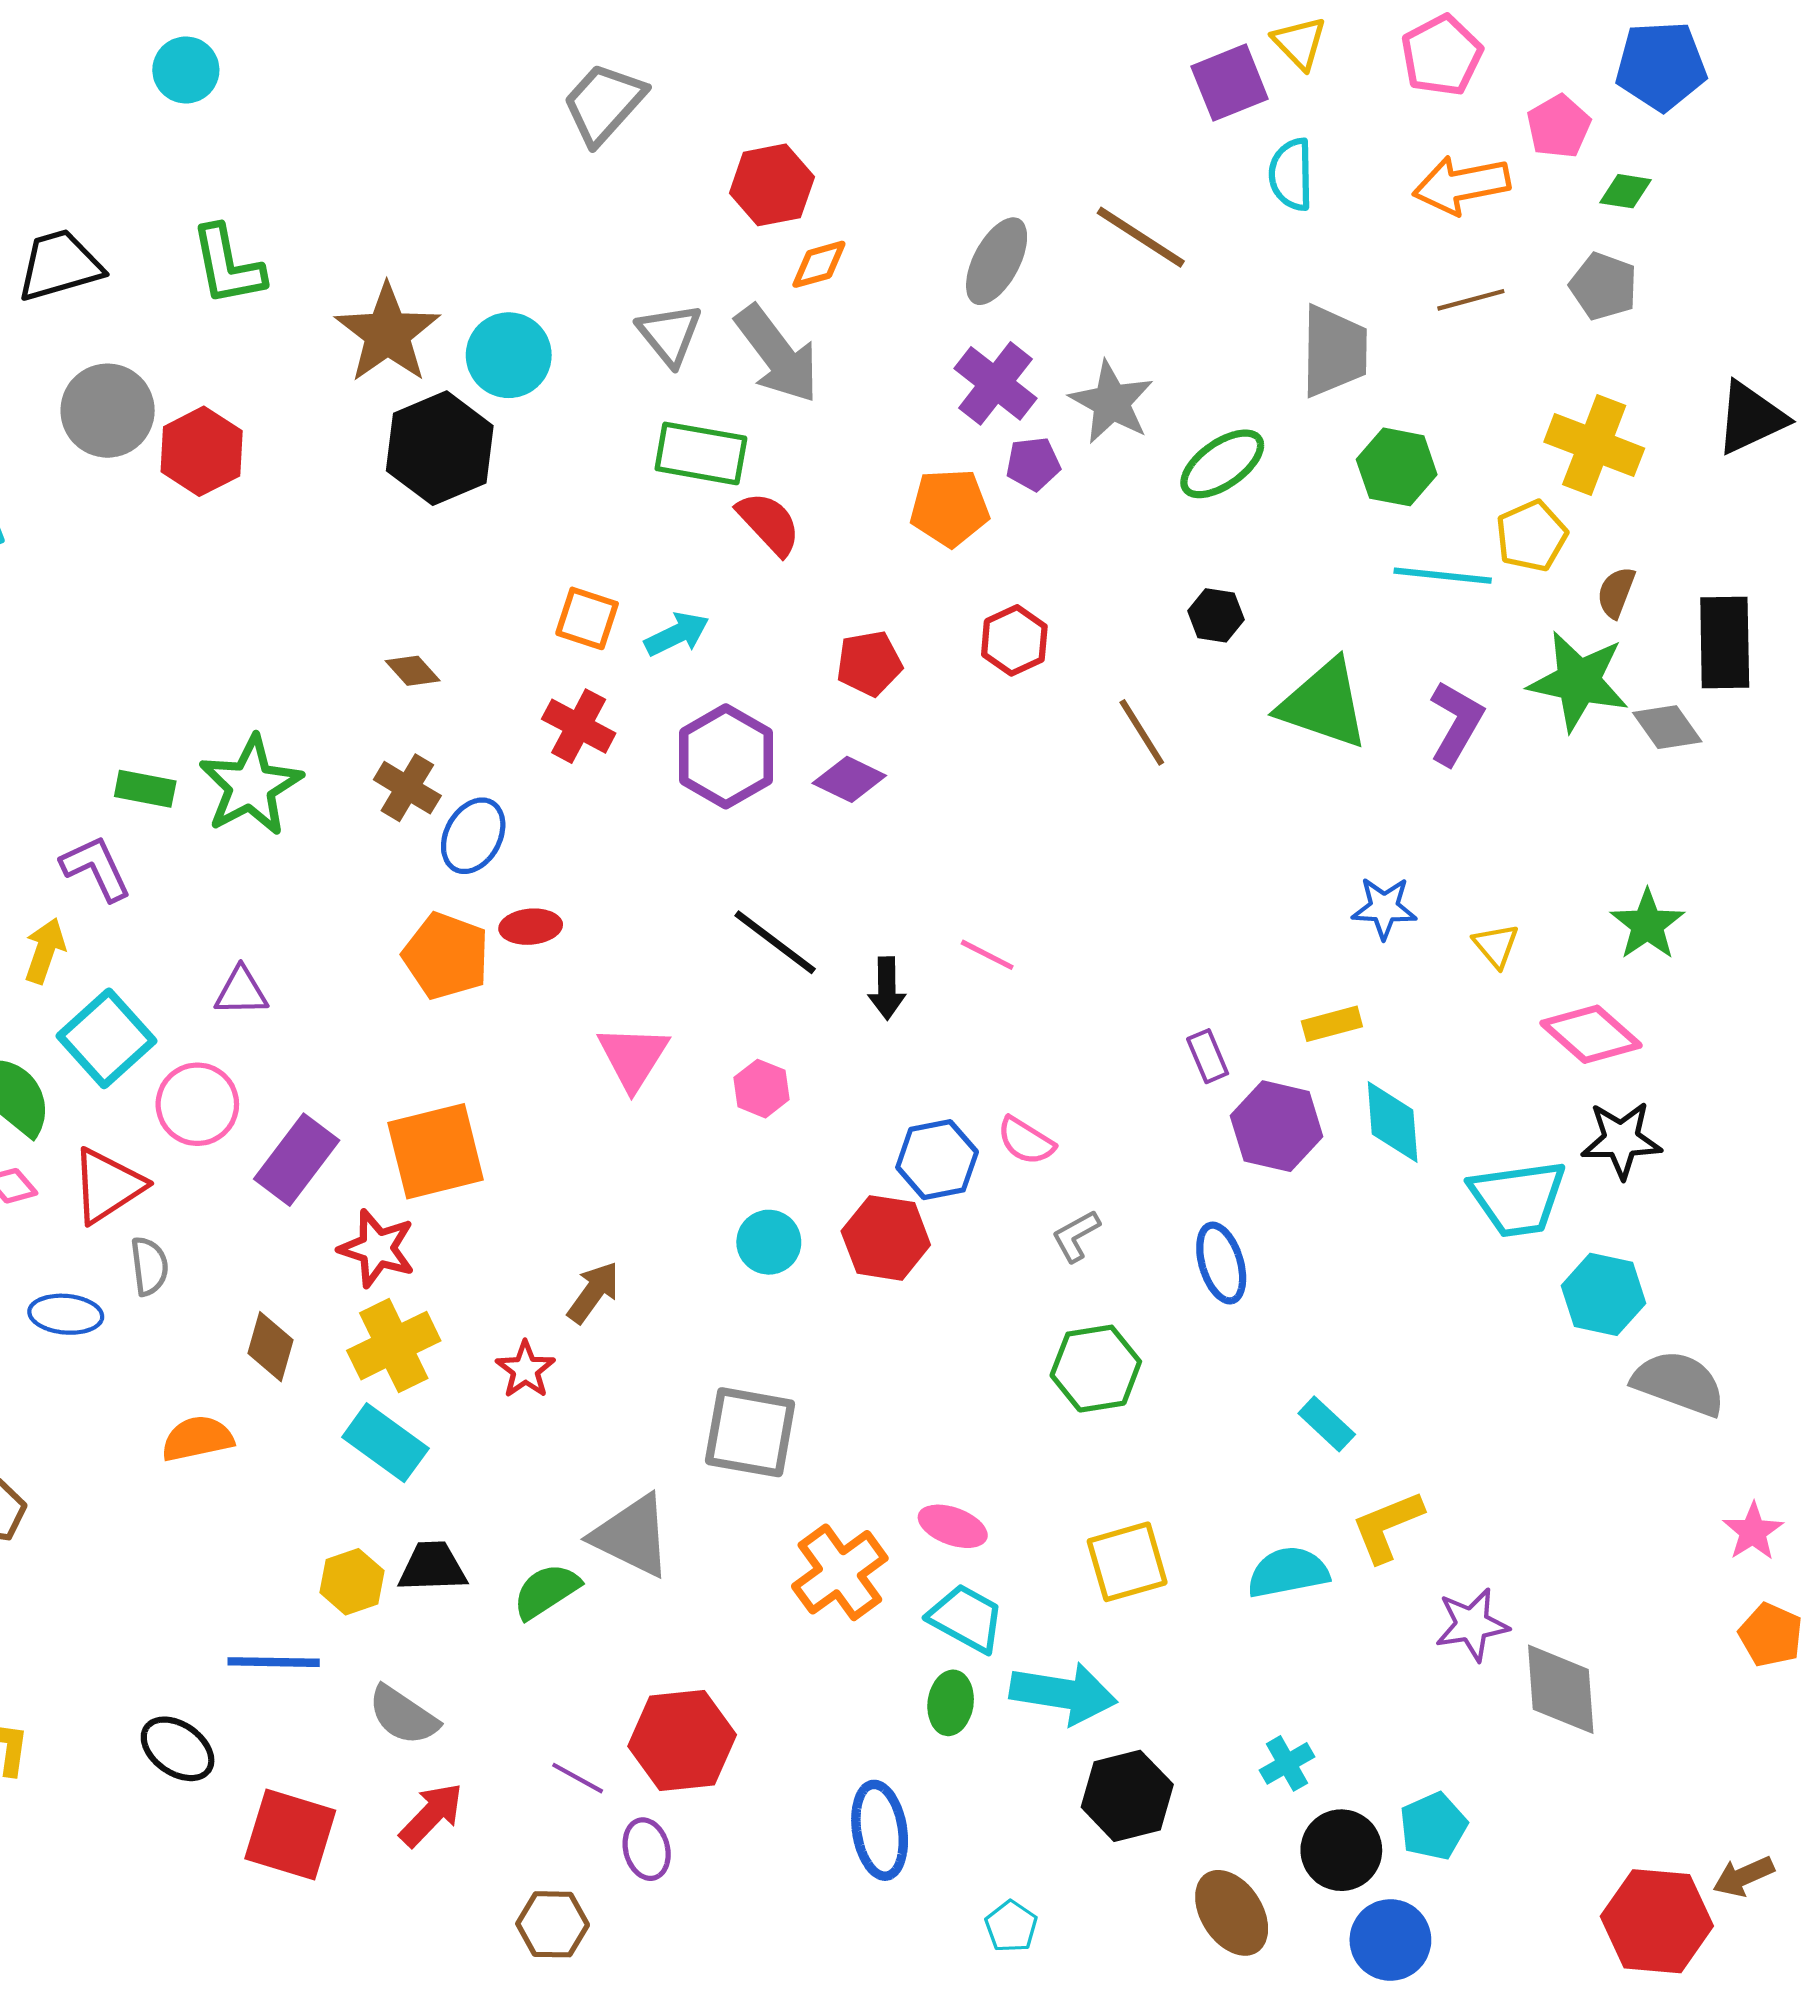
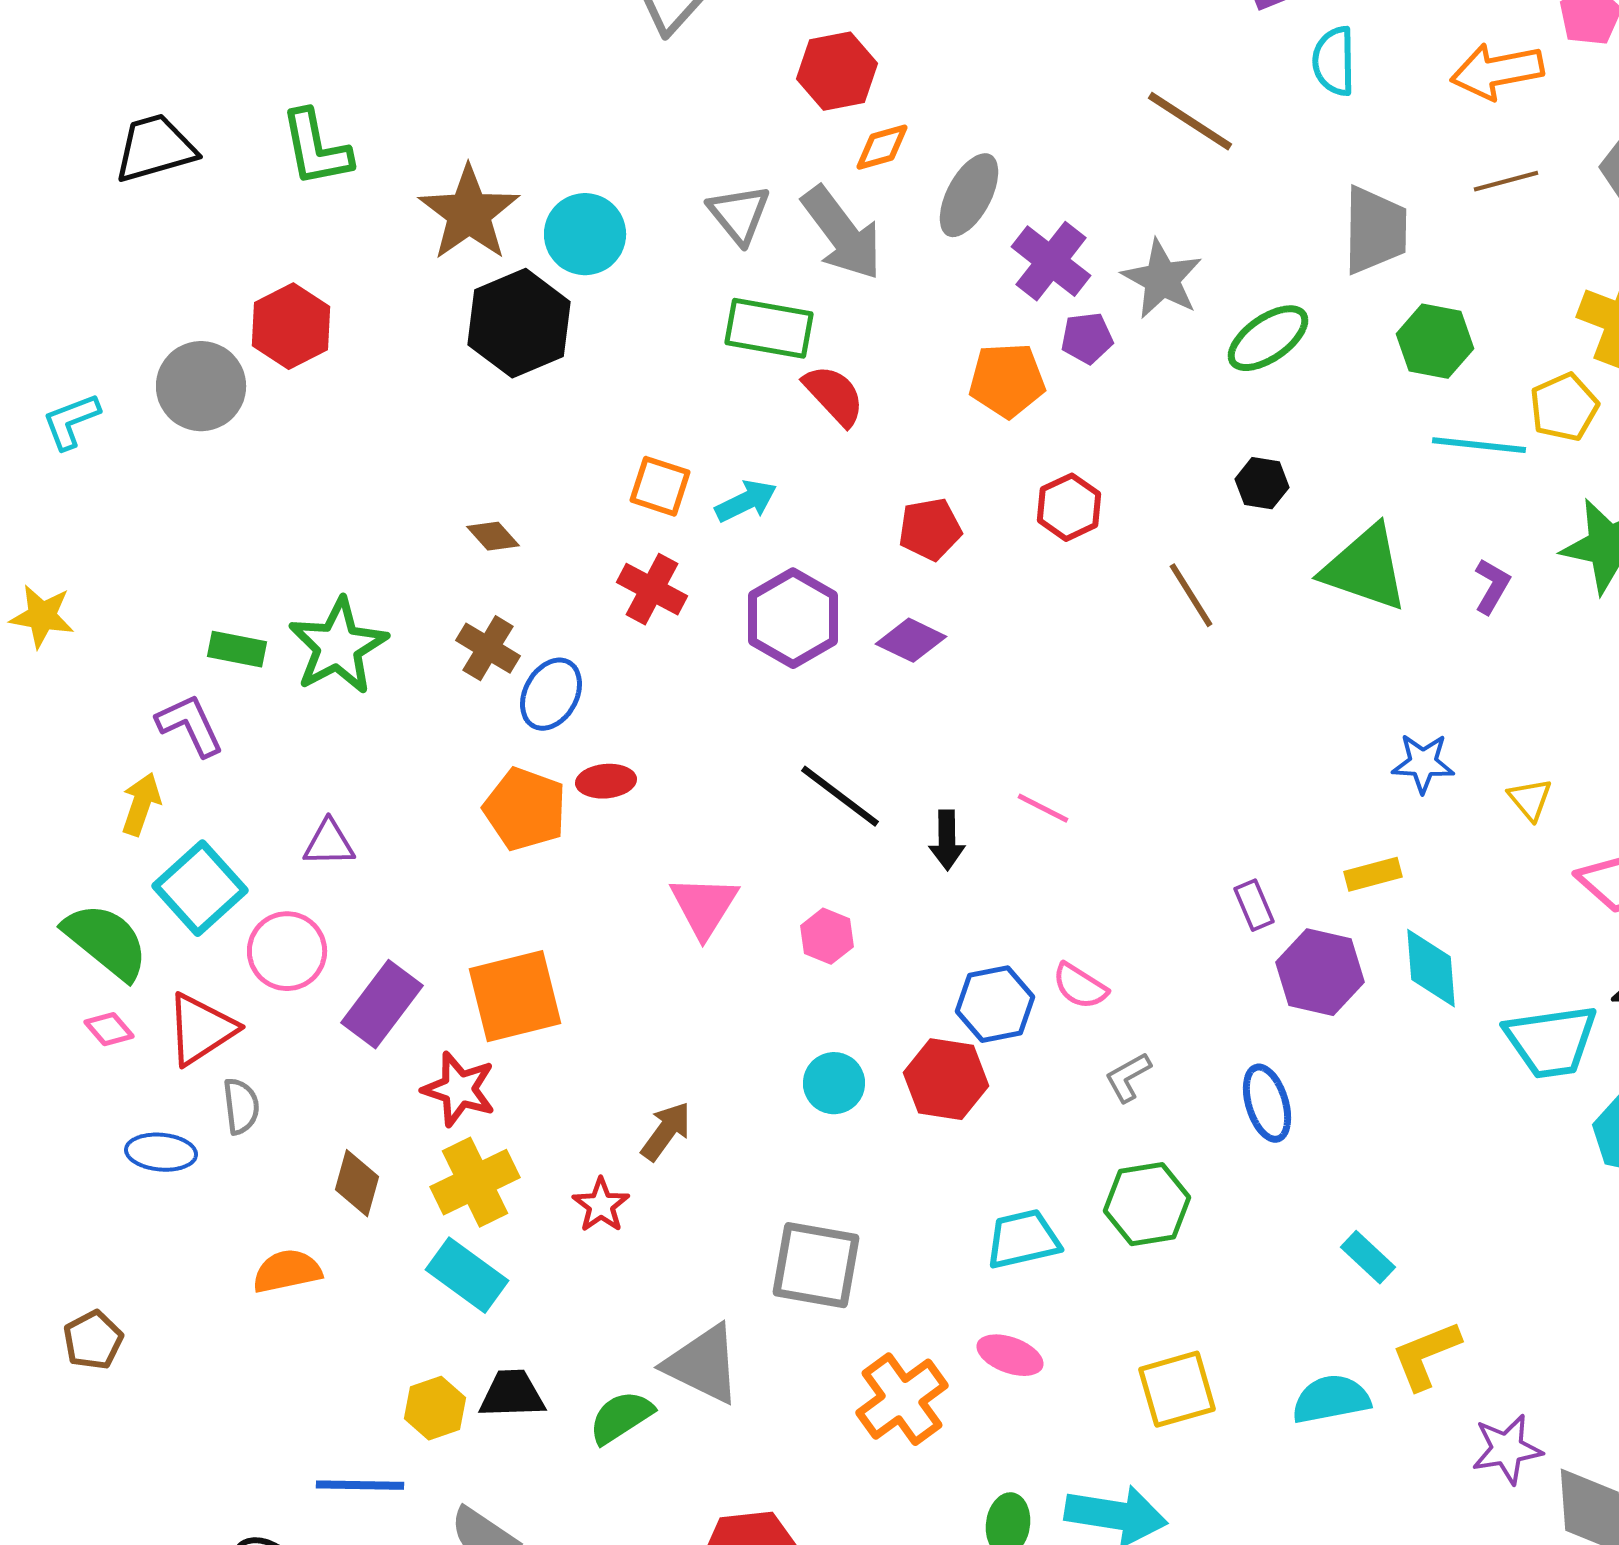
gray ellipse: (997, 261) -> (969, 195), moved
gray circle: (108, 411) -> (201, 386), moved
purple L-shape: (1456, 723) -> (1492, 586), size x0.7
cyan trapezoid: (966, 1618) -> (1023, 1239), moved, turned -42

